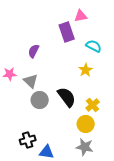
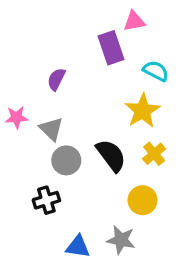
yellow star: (86, 70) -> (143, 111), size x1.5
yellow cross: (93, 105) -> (154, 154), moved
black cross: (28, 140) -> (46, 200), moved
gray star: (85, 147) -> (121, 240), moved

